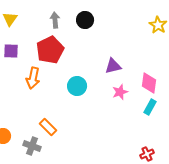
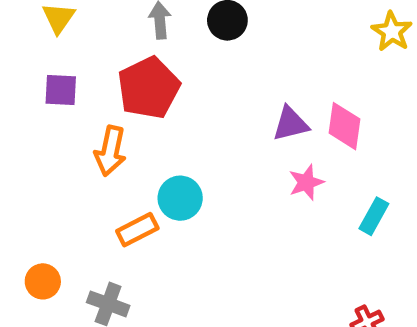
pink diamond: (149, 83) -> (344, 126), moved
cyan circle: (77, 86) -> (180, 198), moved
orange rectangle: (48, 127) -> (137, 230), moved, turned -72

